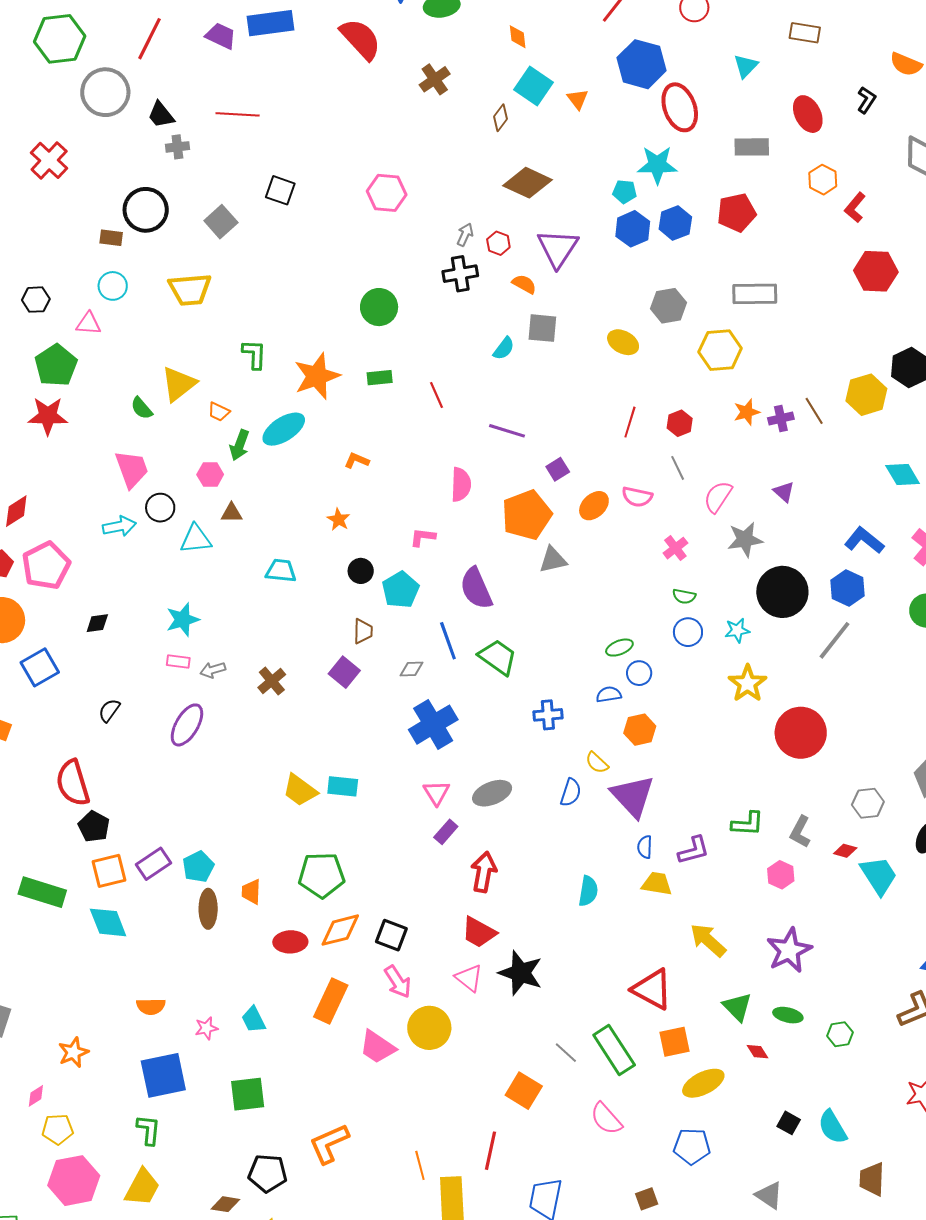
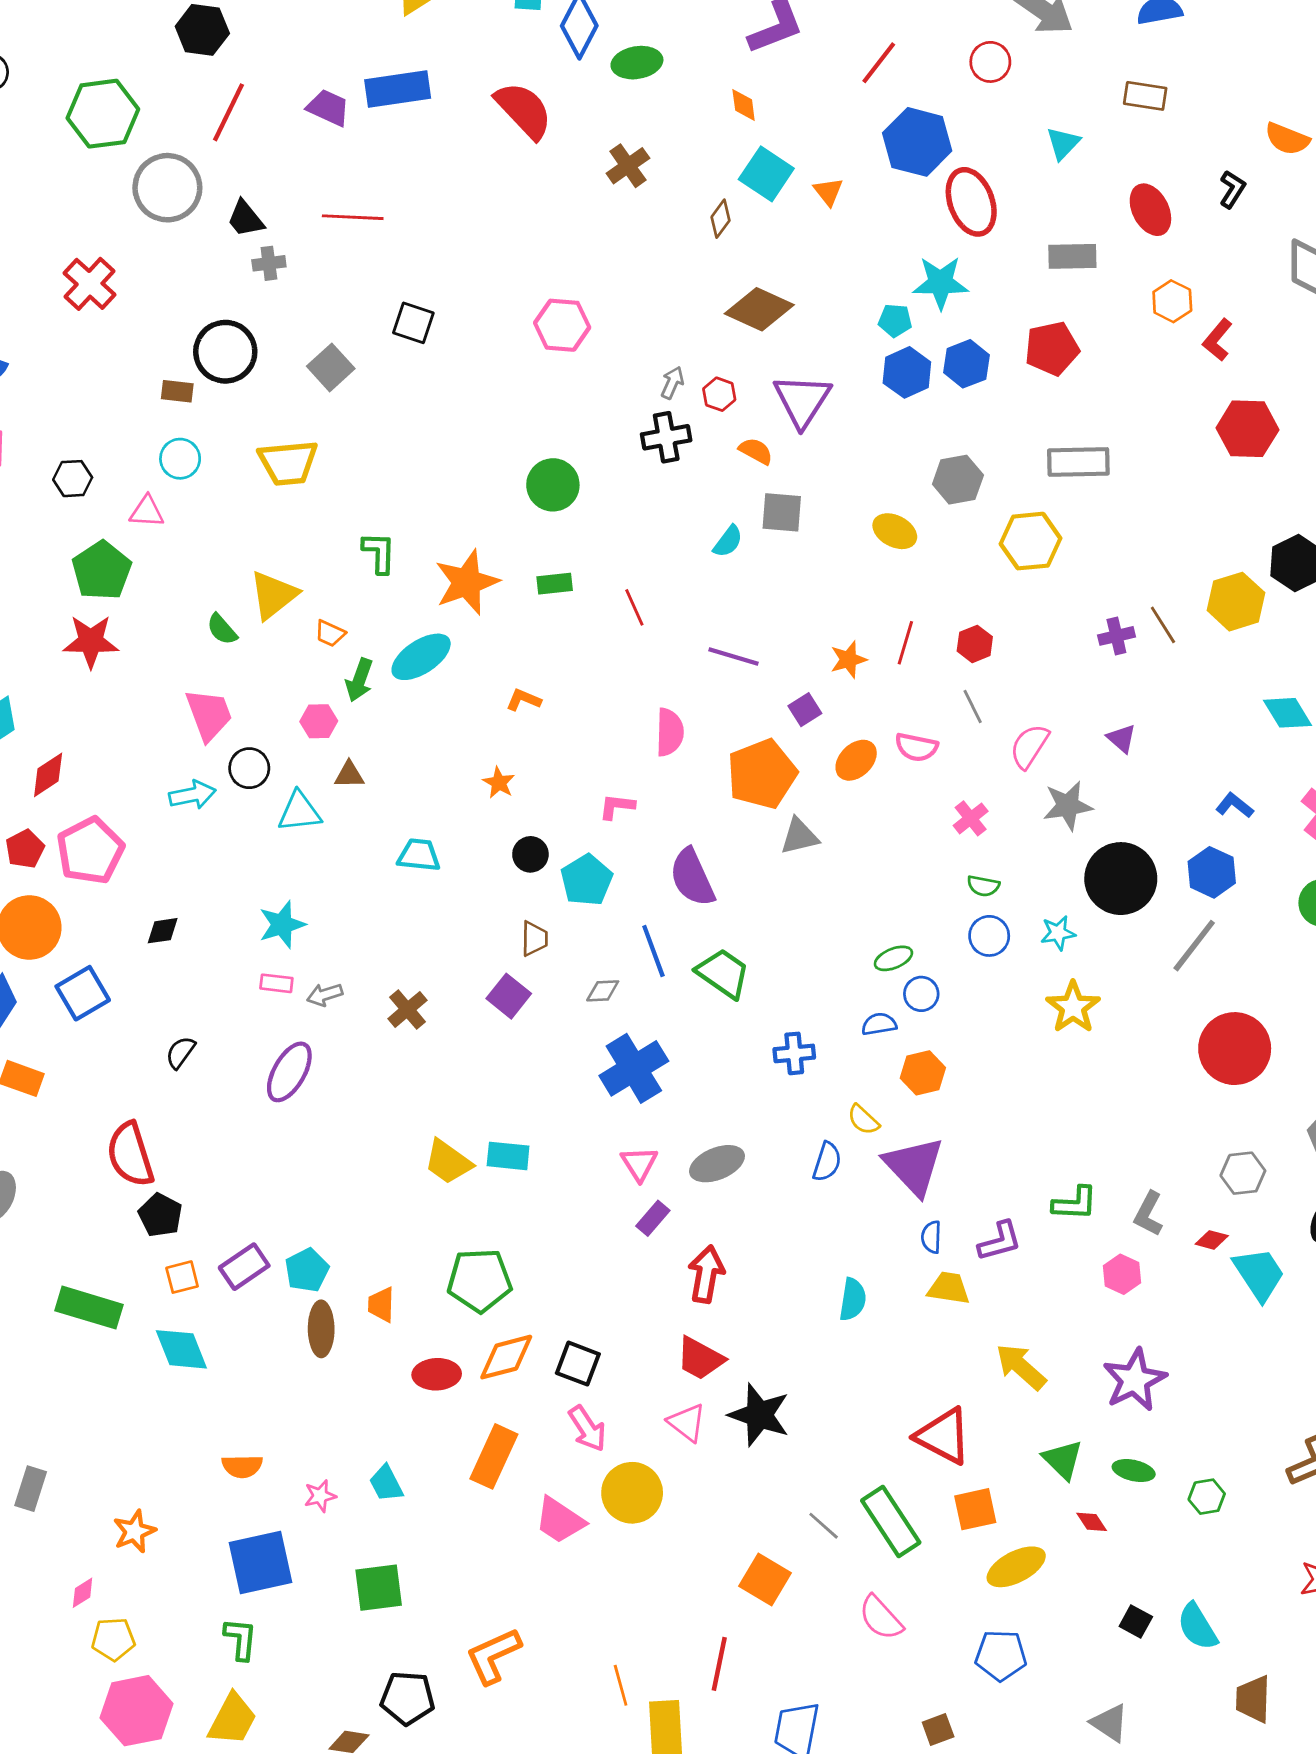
orange star: (747, 412) -> (848, 660), moved
blue L-shape: (864, 540) -> (1235, 805), size x0.7
red circle: (801, 733) -> (1235, 1049), moved
orange square: (109, 871) -> (182, 1277), size x0.7

